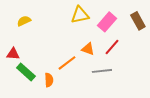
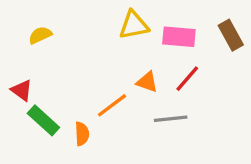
pink rectangle: (107, 22) -> (179, 37), turned 54
red triangle: (13, 54) -> (22, 90), turned 32

